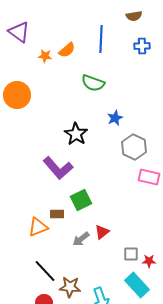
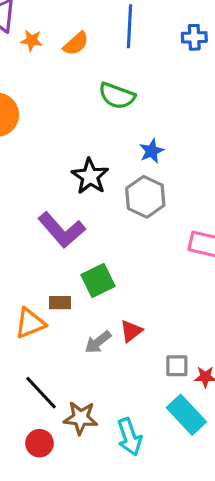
orange star: (45, 56) -> (32, 40), moved
gray hexagon: (134, 147) -> (145, 197), moved

